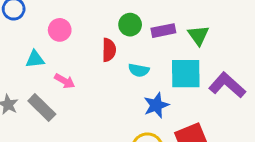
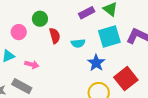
green circle: (130, 25) -> (40, 19), moved

